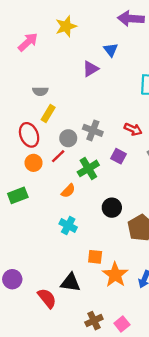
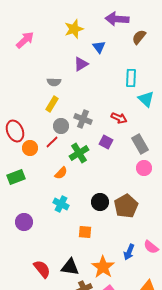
yellow star: (66, 26) -> (74, 29), moved
gray semicircle: (40, 91) -> (54, 82), moved
yellow rectangle: (48, 114) -> (52, 104), moved
red ellipse: (29, 135) -> (15, 131), moved
black circle: (112, 208) -> (100, 202), moved
orange star: (115, 275) -> (103, 267), moved
purple circle: (12, 279) -> (24, 222), moved
black triangle: (70, 283) -> (70, 267), moved

